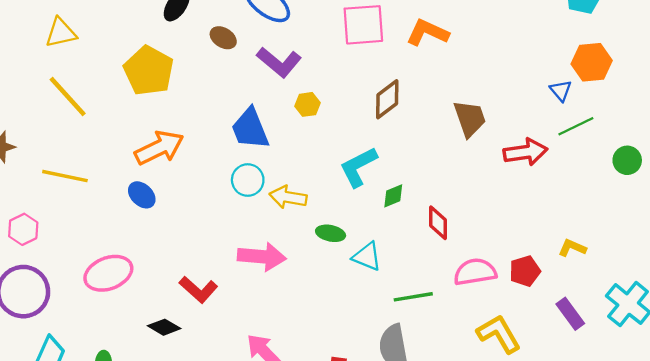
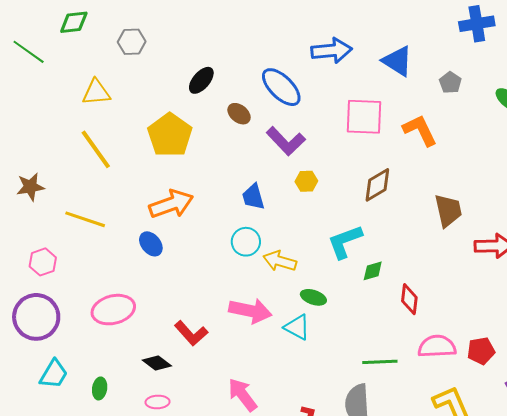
orange L-shape: (428, 33) -> (420, 130), turned 33
blue trapezoid: (250, 129) -> (253, 197), size x0.7
cyan triangle: (367, 257) -> (297, 327), moved

